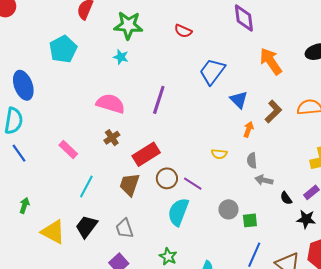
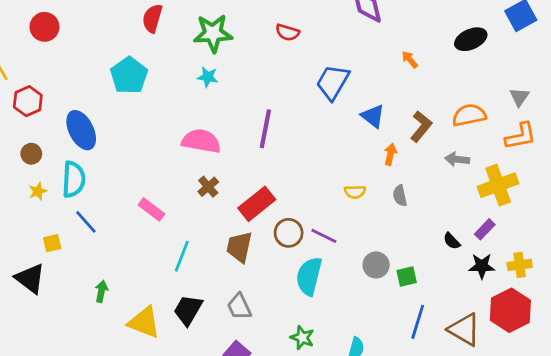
orange arrow: (271, 61) -> (410, 59), size x0.5
gray arrow: (264, 180) -> (457, 159), moved

